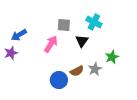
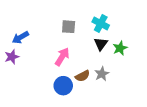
black triangle: (82, 41) -> (101, 44), moved
pink arrow: (51, 44) -> (62, 57), moved
green star: (112, 57) -> (120, 48), moved

